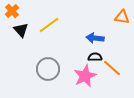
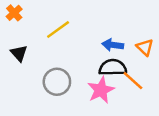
orange triangle: (122, 17) -> (145, 47), moved, turned 35
black triangle: (21, 30) -> (19, 53), moved
black semicircle: (95, 57) -> (113, 68), size x1.6

